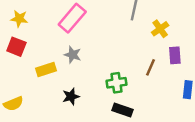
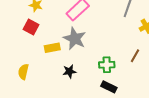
gray star: (73, 55) -> (75, 39), size x1.6
yellow semicircle: (13, 104) -> (23, 72), turned 119

